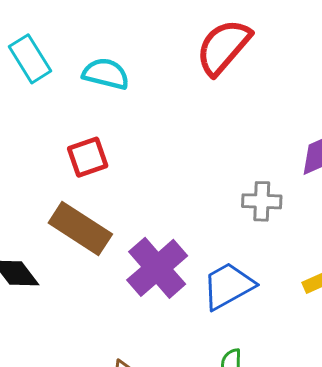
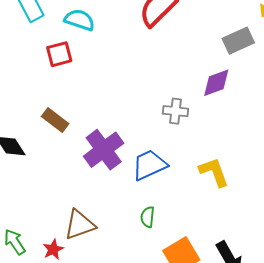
red square: (88, 157) -> (59, 54), moved
brown rectangle: (80, 229) -> (55, 120), size x0.7

